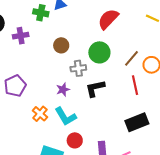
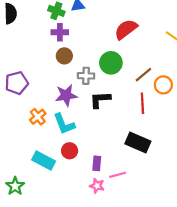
purple cross: (21, 36) -> (60, 32), moved
brown circle: (61, 45) -> (64, 56), moved
purple star: (63, 90) -> (66, 95), size x1.5
black rectangle: (137, 122) -> (138, 143), turned 35

